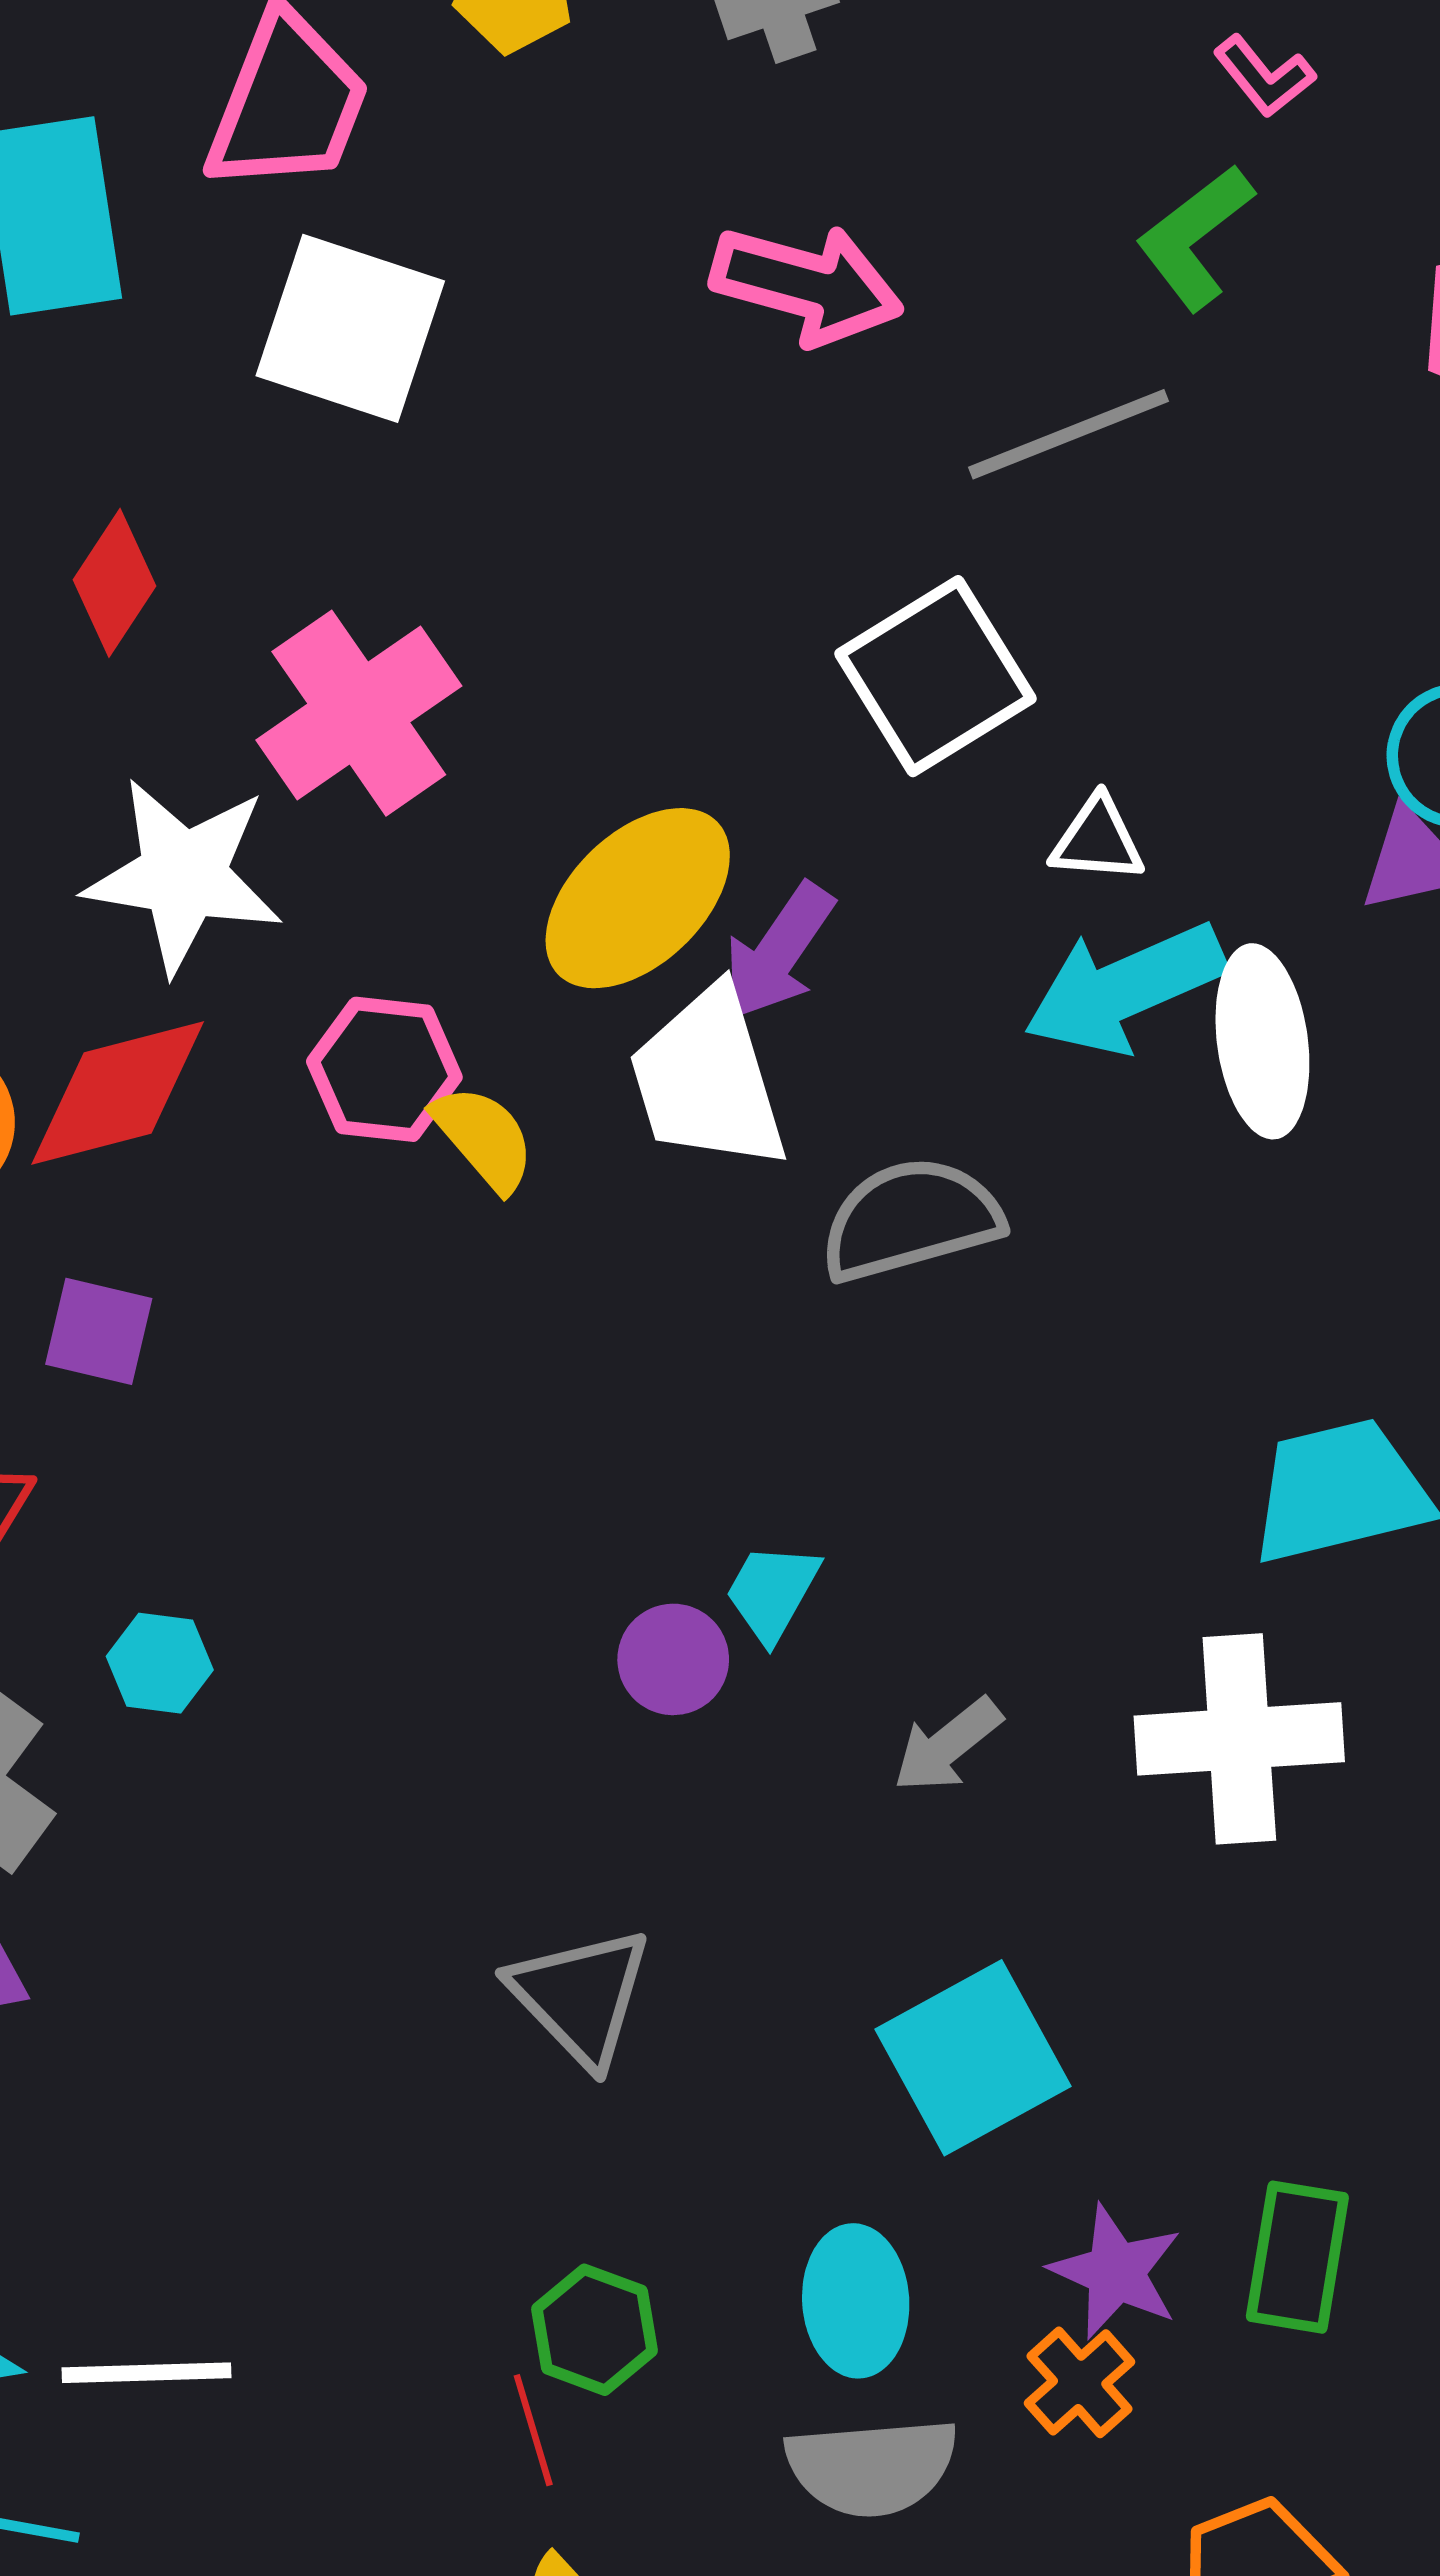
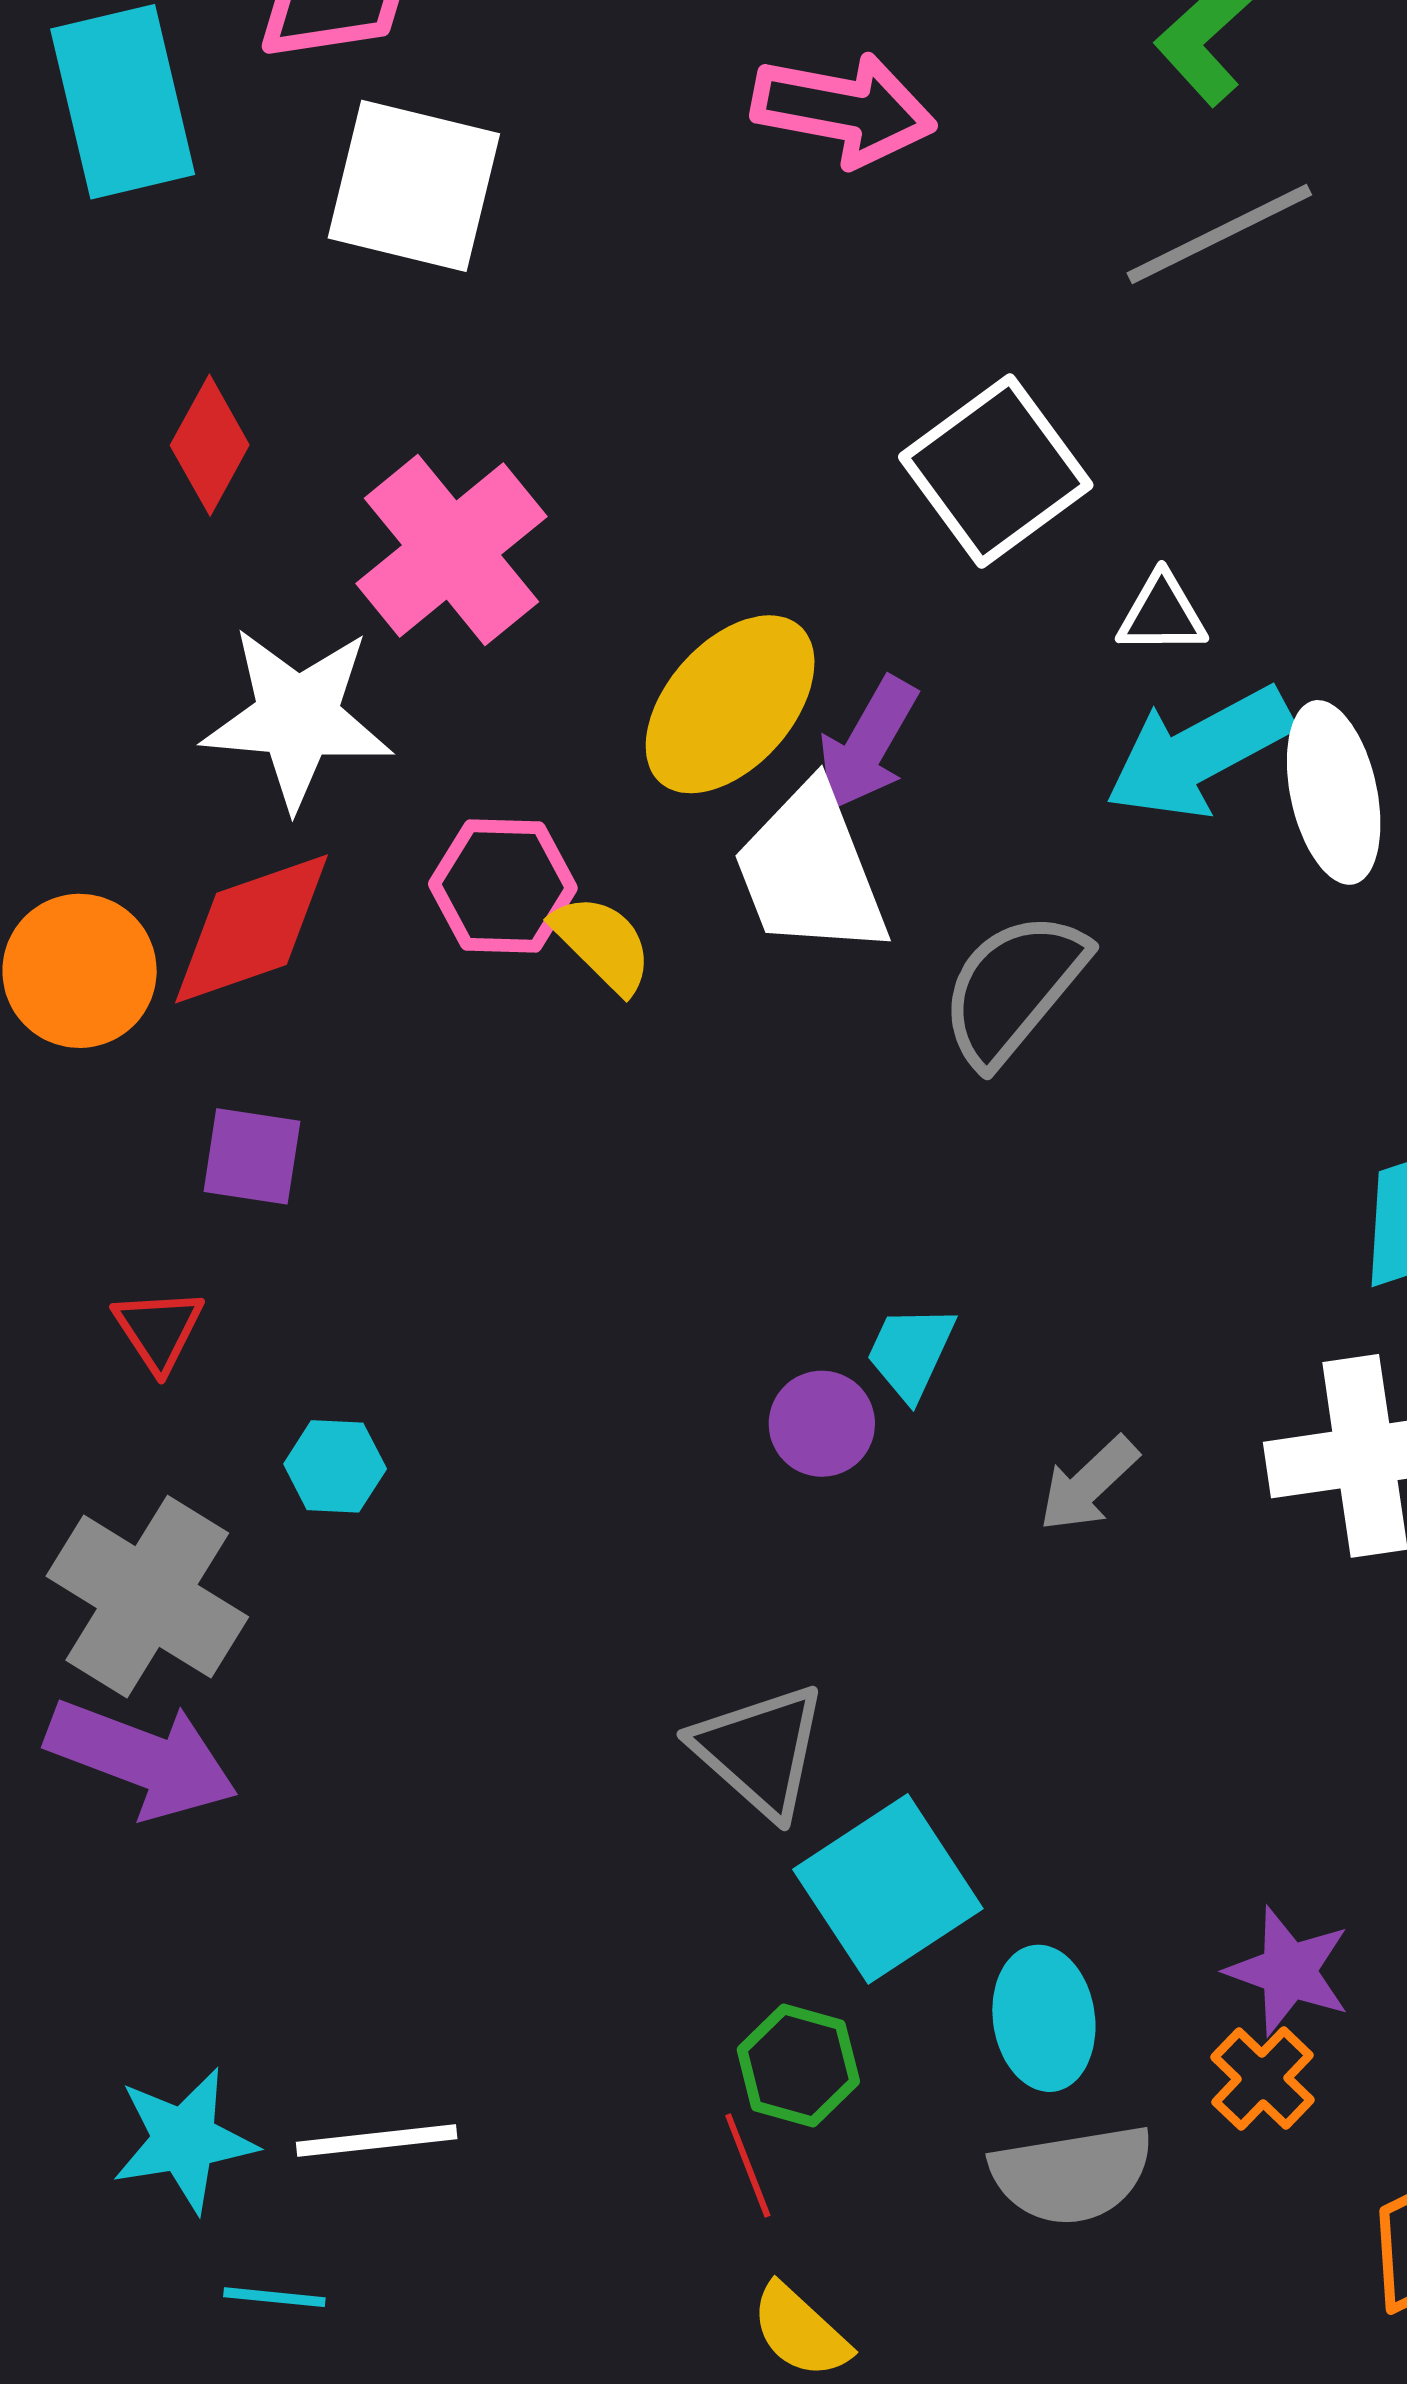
gray line: (1069, 434) -> (1219, 234), moved
gray semicircle: (910, 1219) -> (1013, 988), turned -30
cyan square: (973, 2058) -> (888, 1889), moved

